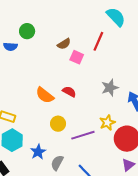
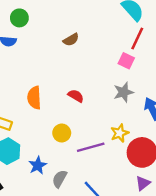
green circle: (27, 31) -> (19, 18), moved
red line: (98, 41) -> (137, 38), moved
pink square: (77, 57) -> (126, 61), moved
orange semicircle: (45, 95) -> (34, 98), moved, turned 48

